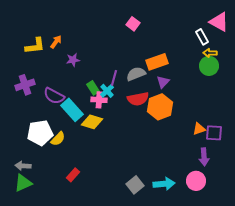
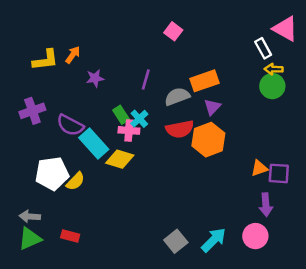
purple line: (114, 78) -> (146, 80), moved
red rectangle: (73, 175) -> (70, 236), moved, turned 64
cyan arrow: (164, 184) -> (214, 240), turned -40

